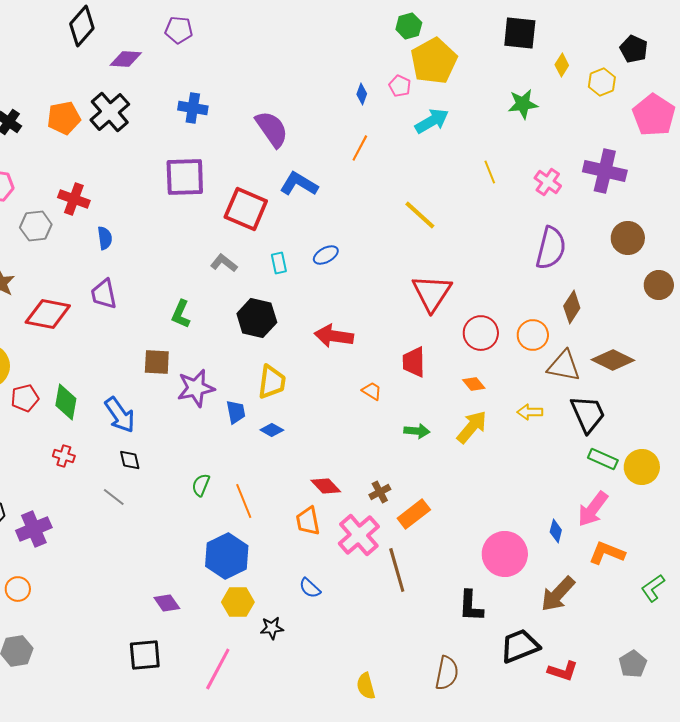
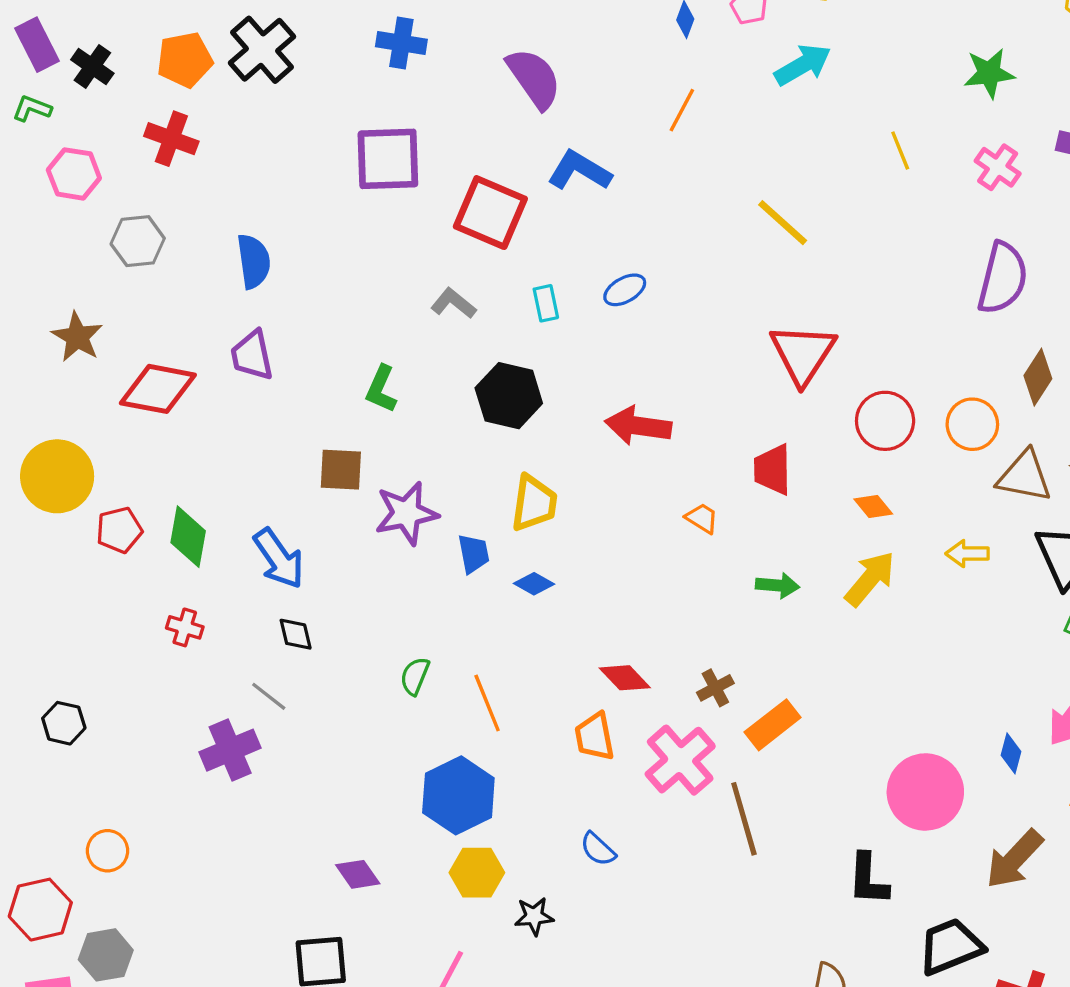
green star: (523, 104) -> (989, 73), moved
red cross: (74, 199) -> (171, 139), moved
blue semicircle: (105, 238) -> (254, 261), size x1.4
purple cross: (34, 529) -> (230, 750), moved

